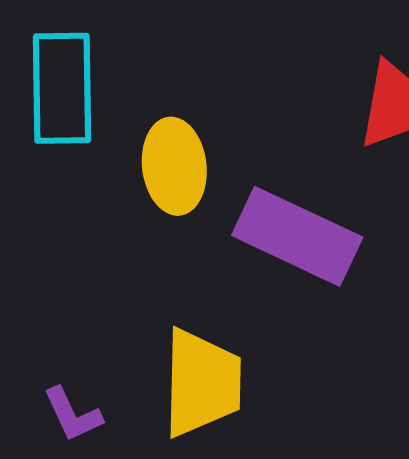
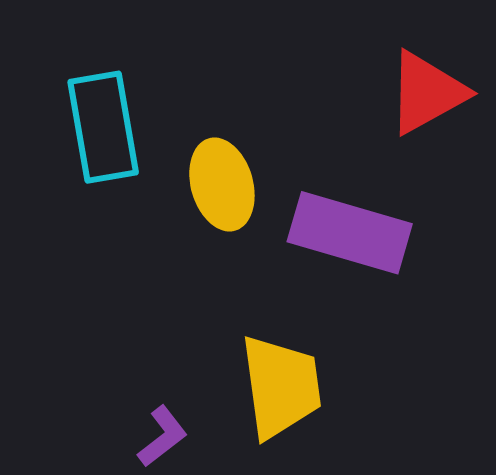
purple L-shape: (73, 414) -> (162, 436), turned -94

